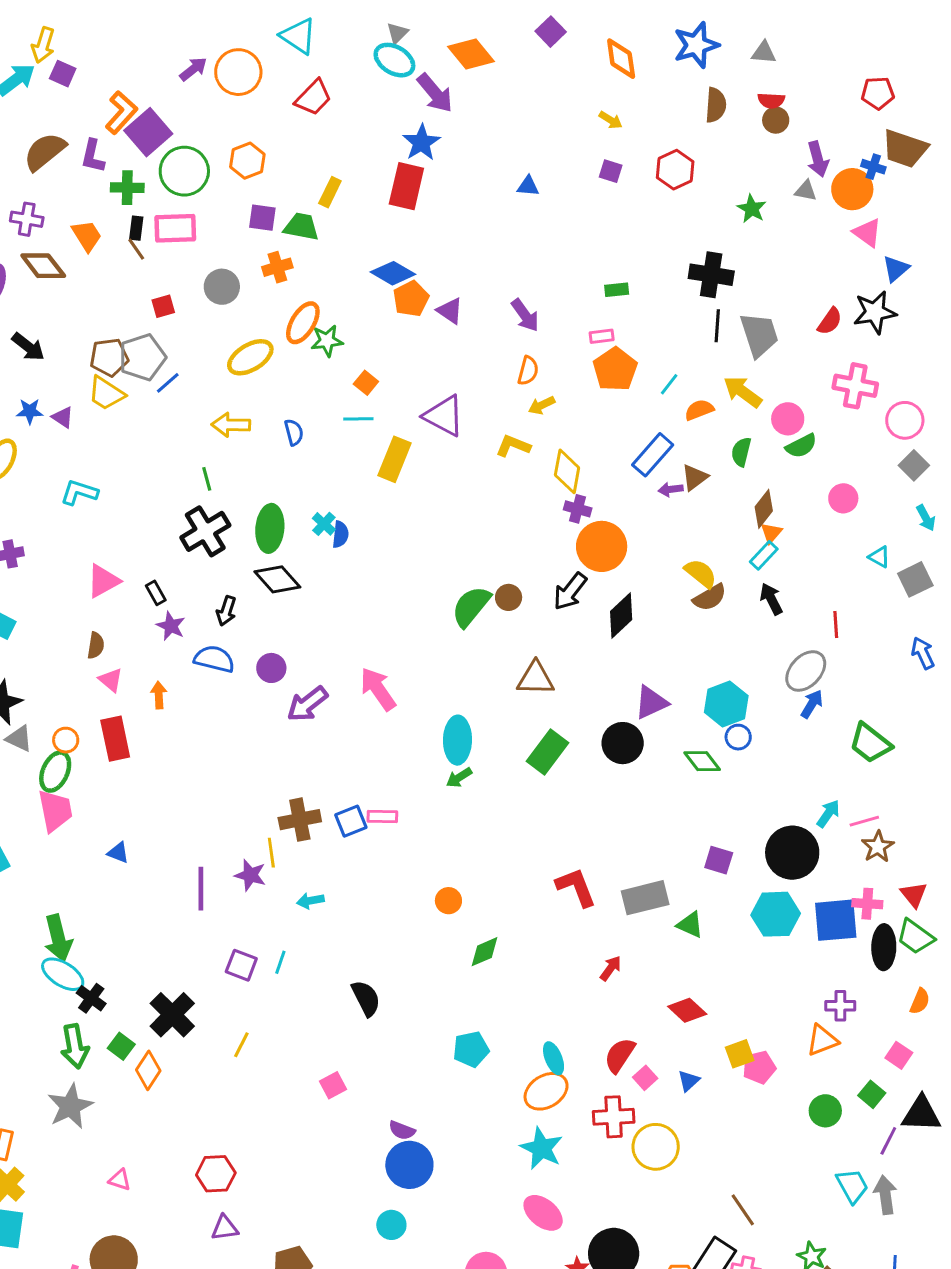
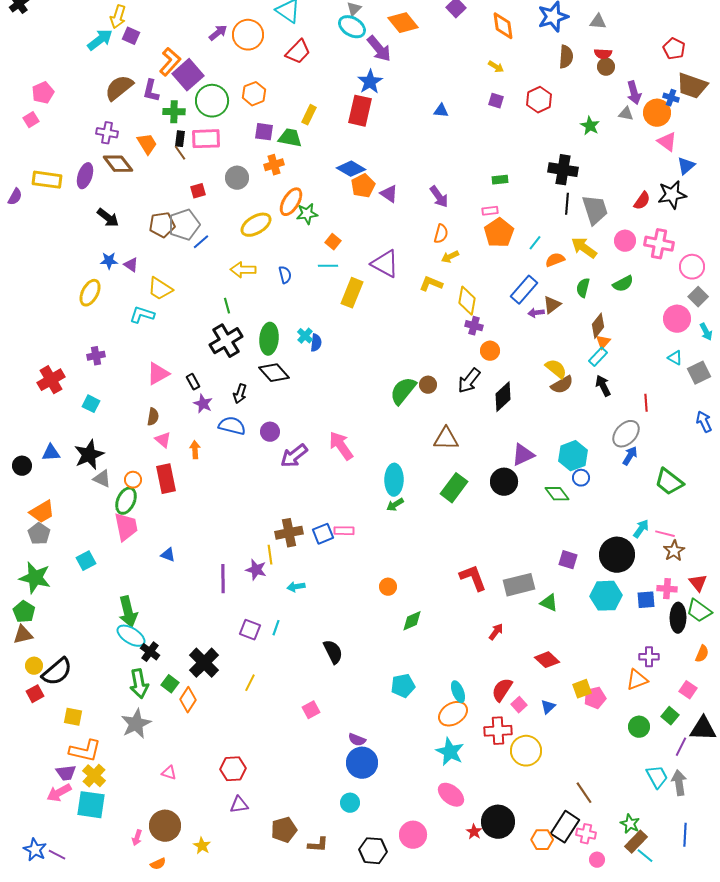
red pentagon: (878, 93) -> (674, 49), turned 30
yellow trapezoid: (106, 393) -> (160, 289), moved
pink circle: (788, 419) -> (625, 241), moved
pink circle: (843, 498) -> (677, 319), moved, size x1.4
orange circle: (602, 546) -> (490, 351), size x0.6
pink line: (864, 821) -> (665, 534), turned 30
blue square: (836, 920) -> (646, 600), size x0.6

